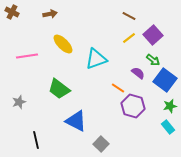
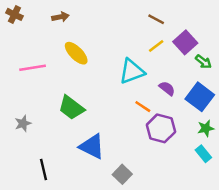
cyan triangle: (96, 59) -> (132, 71), moved
green arrow: (153, 60) -> (203, 62), moved

